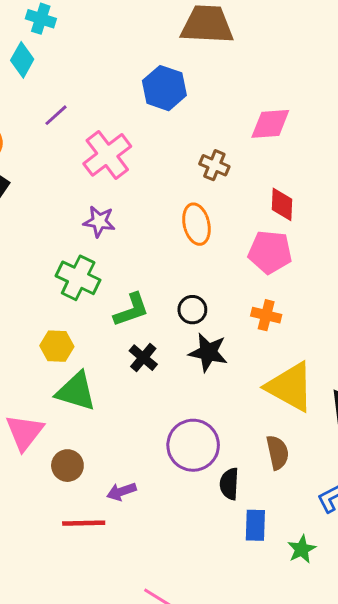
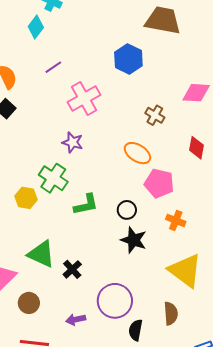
orange ellipse: (196, 224) -> (137, 153), turned -52
pink pentagon: (270, 252) -> (159, 183), moved
yellow hexagon: (57, 346) -> (26, 198), moved
black cross: (143, 358) -> (72, 269), moved
purple arrow: (121, 492) -> (76, 319), moved

